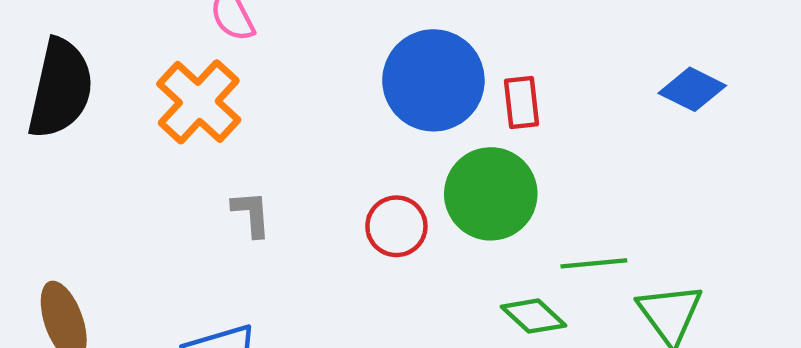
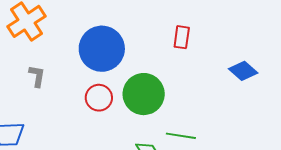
blue circle: (433, 80) -> (102, 49), moved
red rectangle: (521, 103) -> (182, 37), moved

